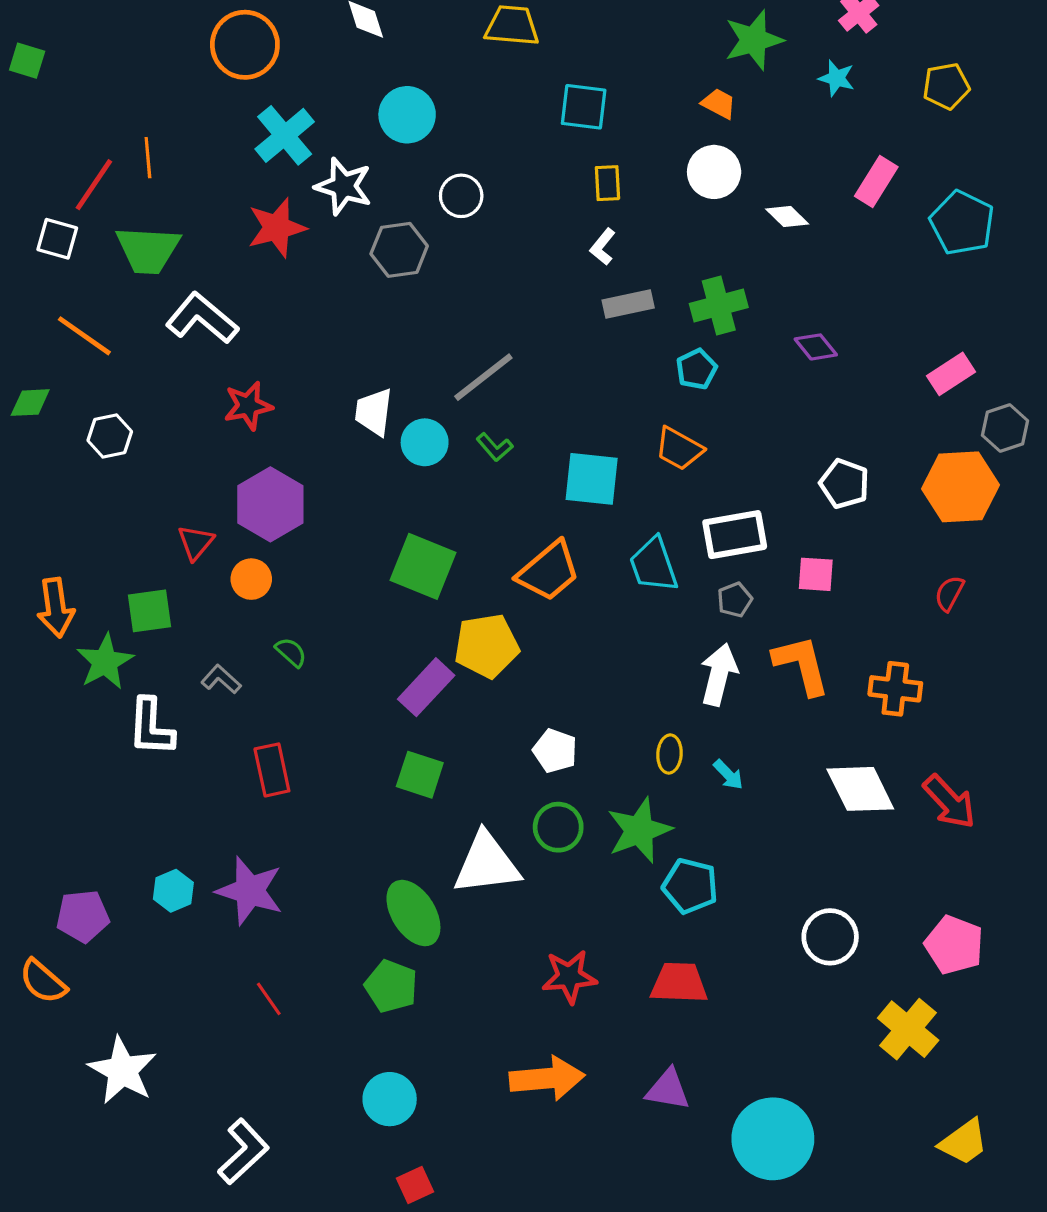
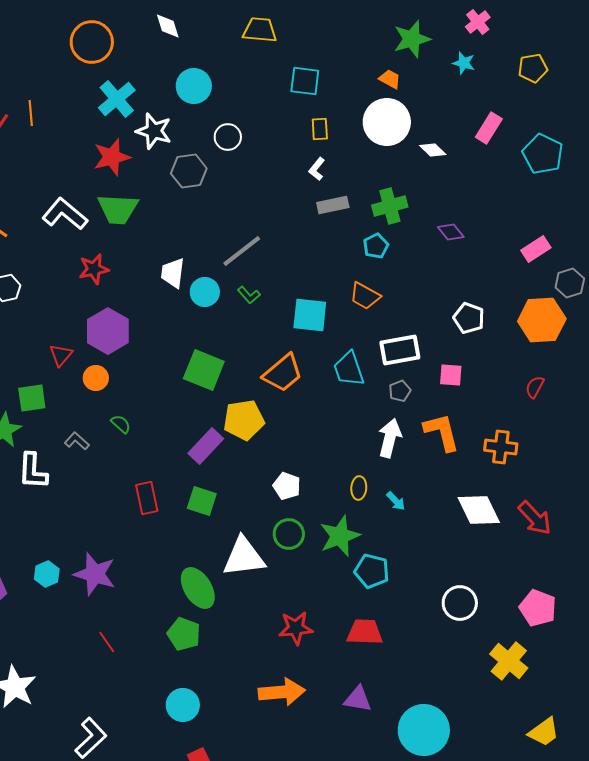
white circle: (714, 172) -> (387, 122), size x1.4
green trapezoid: (148, 250) -> (118, 209), moved
red rectangle: (272, 770) -> (147, 498), moved

